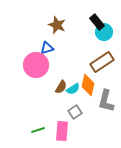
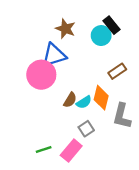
cyan circle: (104, 32) -> (101, 36), moved
blue triangle: (47, 48) -> (54, 55), size x1.6
brown rectangle: (102, 62) -> (117, 71), size x0.7
pink rectangle: (62, 131) -> (71, 151), turned 36

